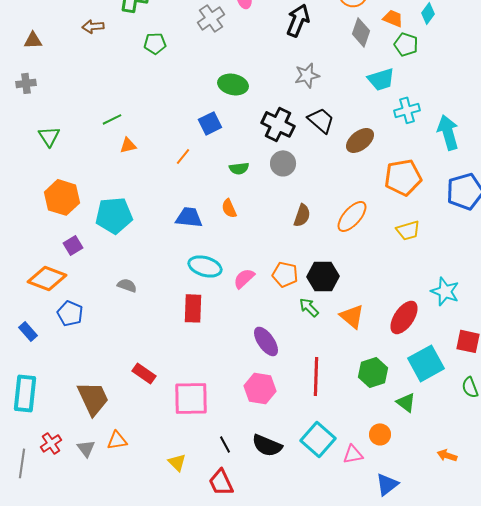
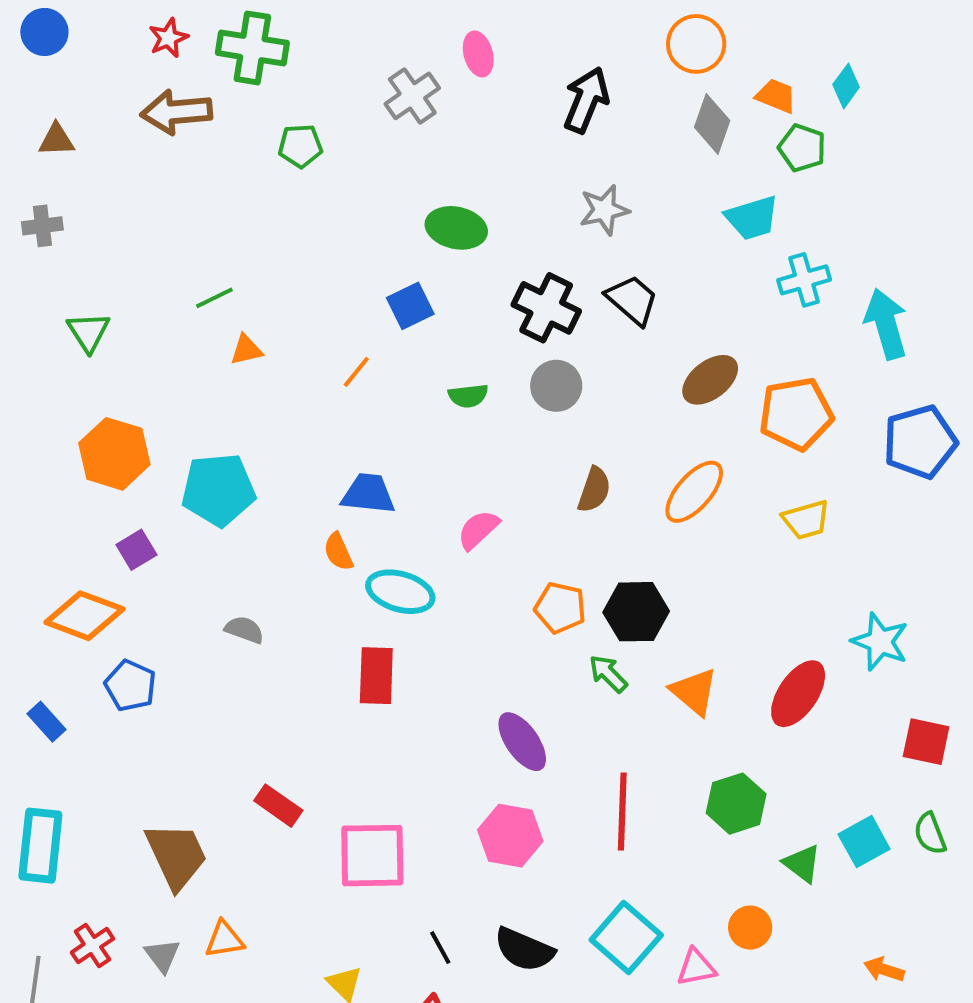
brown arrow: (93, 26) -> (176, 112), size x1.6
brown ellipse: (360, 140) -> (710, 380), moved
orange semicircle: (229, 208) -> (338, 552), moved
pink semicircle: (244, 278) -> (478, 530), moved
cyan square: (426, 363) -> (864, 842), moved, size x0.7

